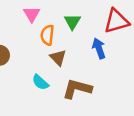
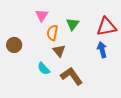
blue arrow: (99, 48) -> (102, 50), moved
brown L-shape: (77, 89) -> (72, 76), turned 35

